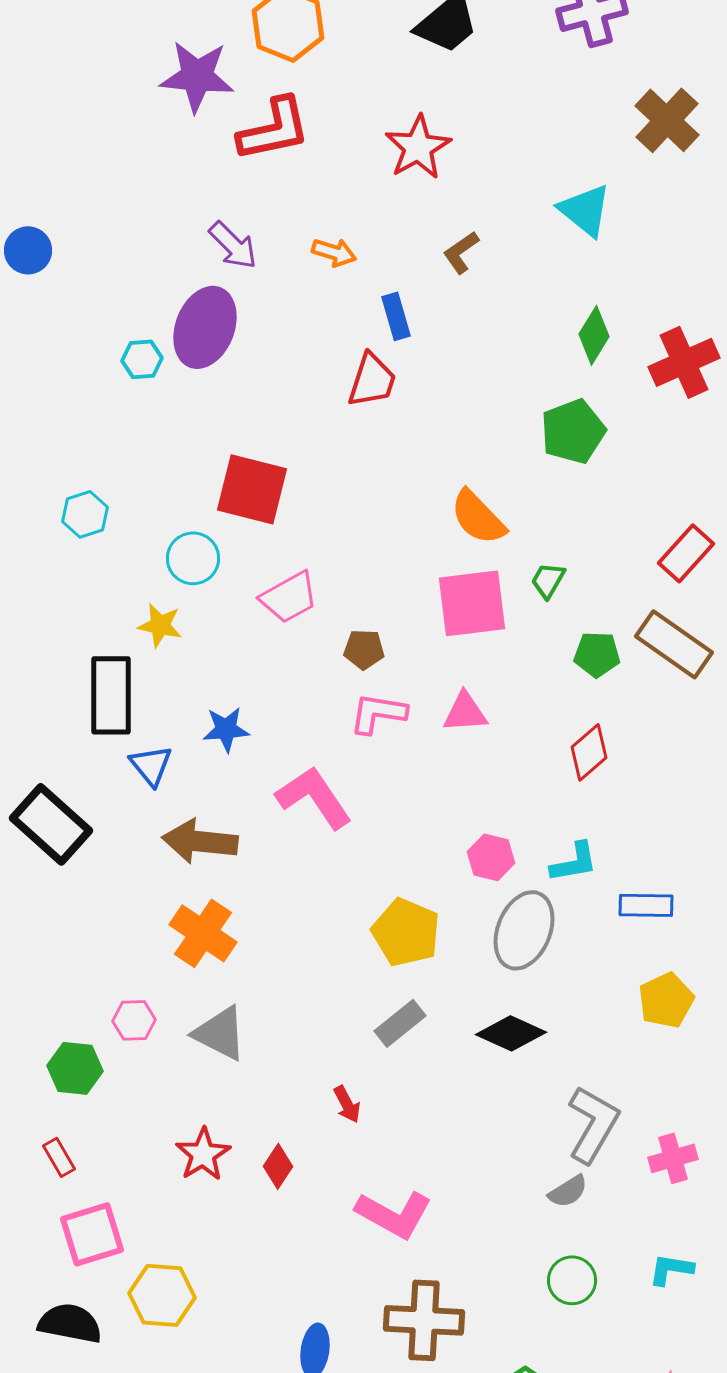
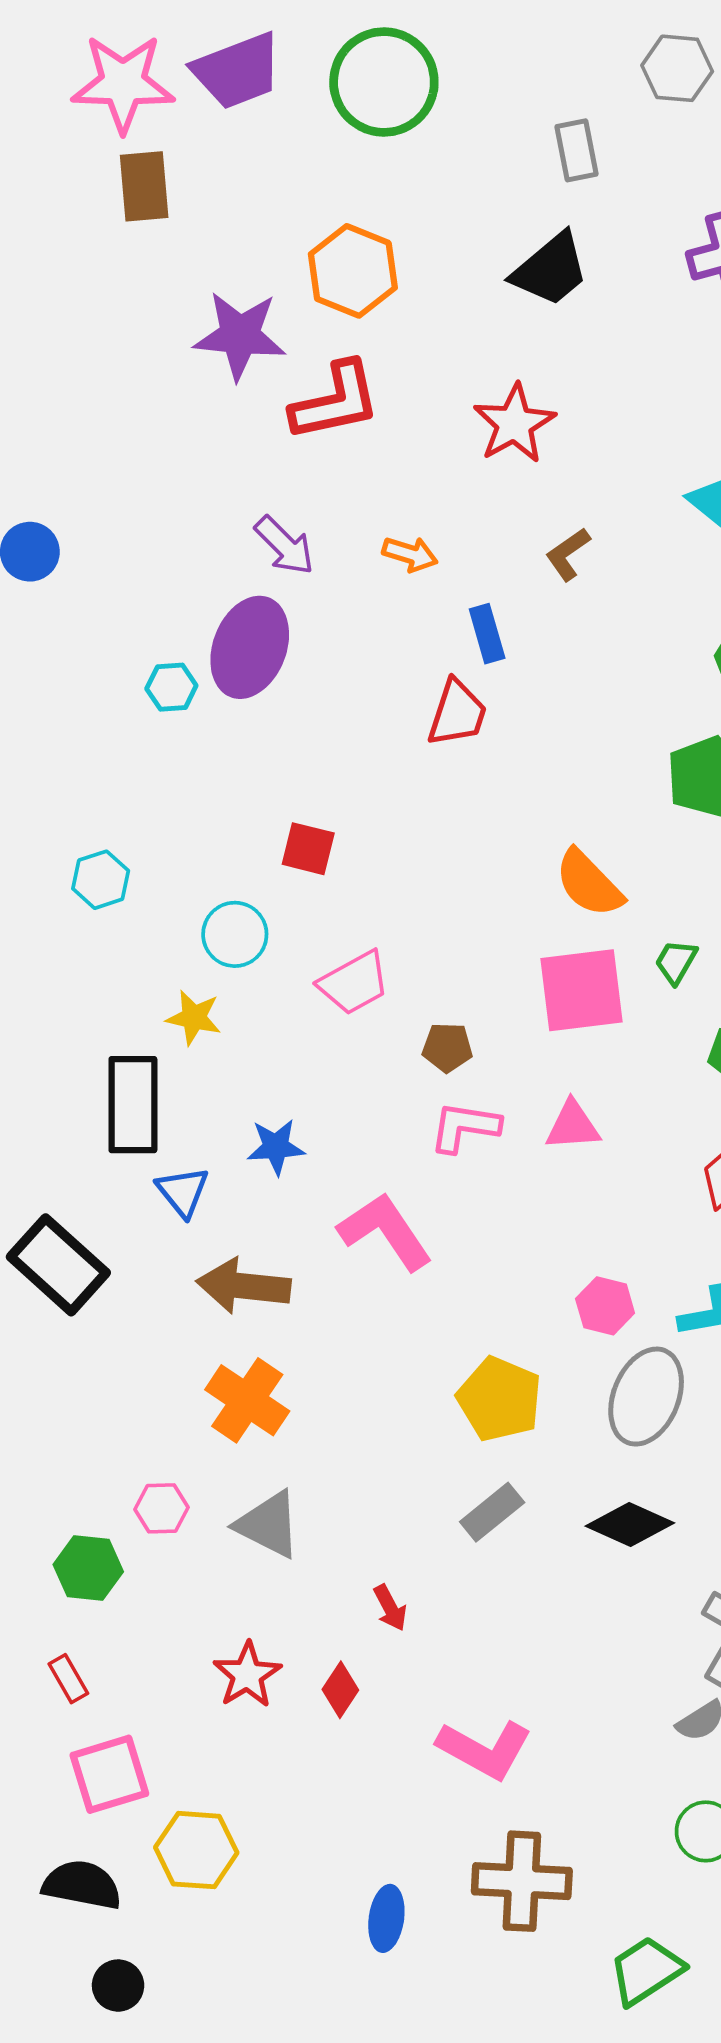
red square: (252, 489) -> (308, 849), size x0.6
red arrow: (347, 1104) -> (390, 1608), moved

